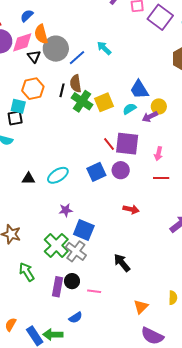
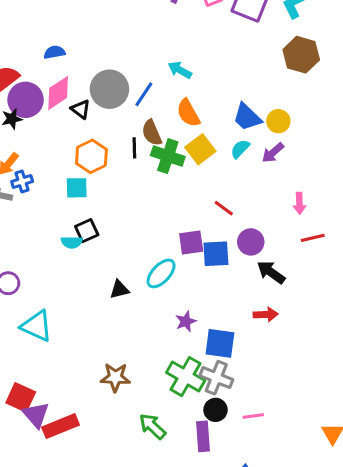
blue semicircle: (27, 16) -> (54, 52), turned 48
orange semicircle: (41, 34) -> (188, 113), moved
yellow circle: (159, 106) -> (278, 121), moved
black square: (15, 118) -> (87, 231), moved
purple square: (127, 144) -> (191, 243), moved, size x0.7
blue square: (96, 172) -> (216, 254), turned 36
red arrow: (131, 209) -> (266, 314), moved
black arrow: (122, 263) -> (271, 272), moved
black circle: (72, 281) -> (216, 410), moved
pink line: (94, 291) -> (253, 416), moved

